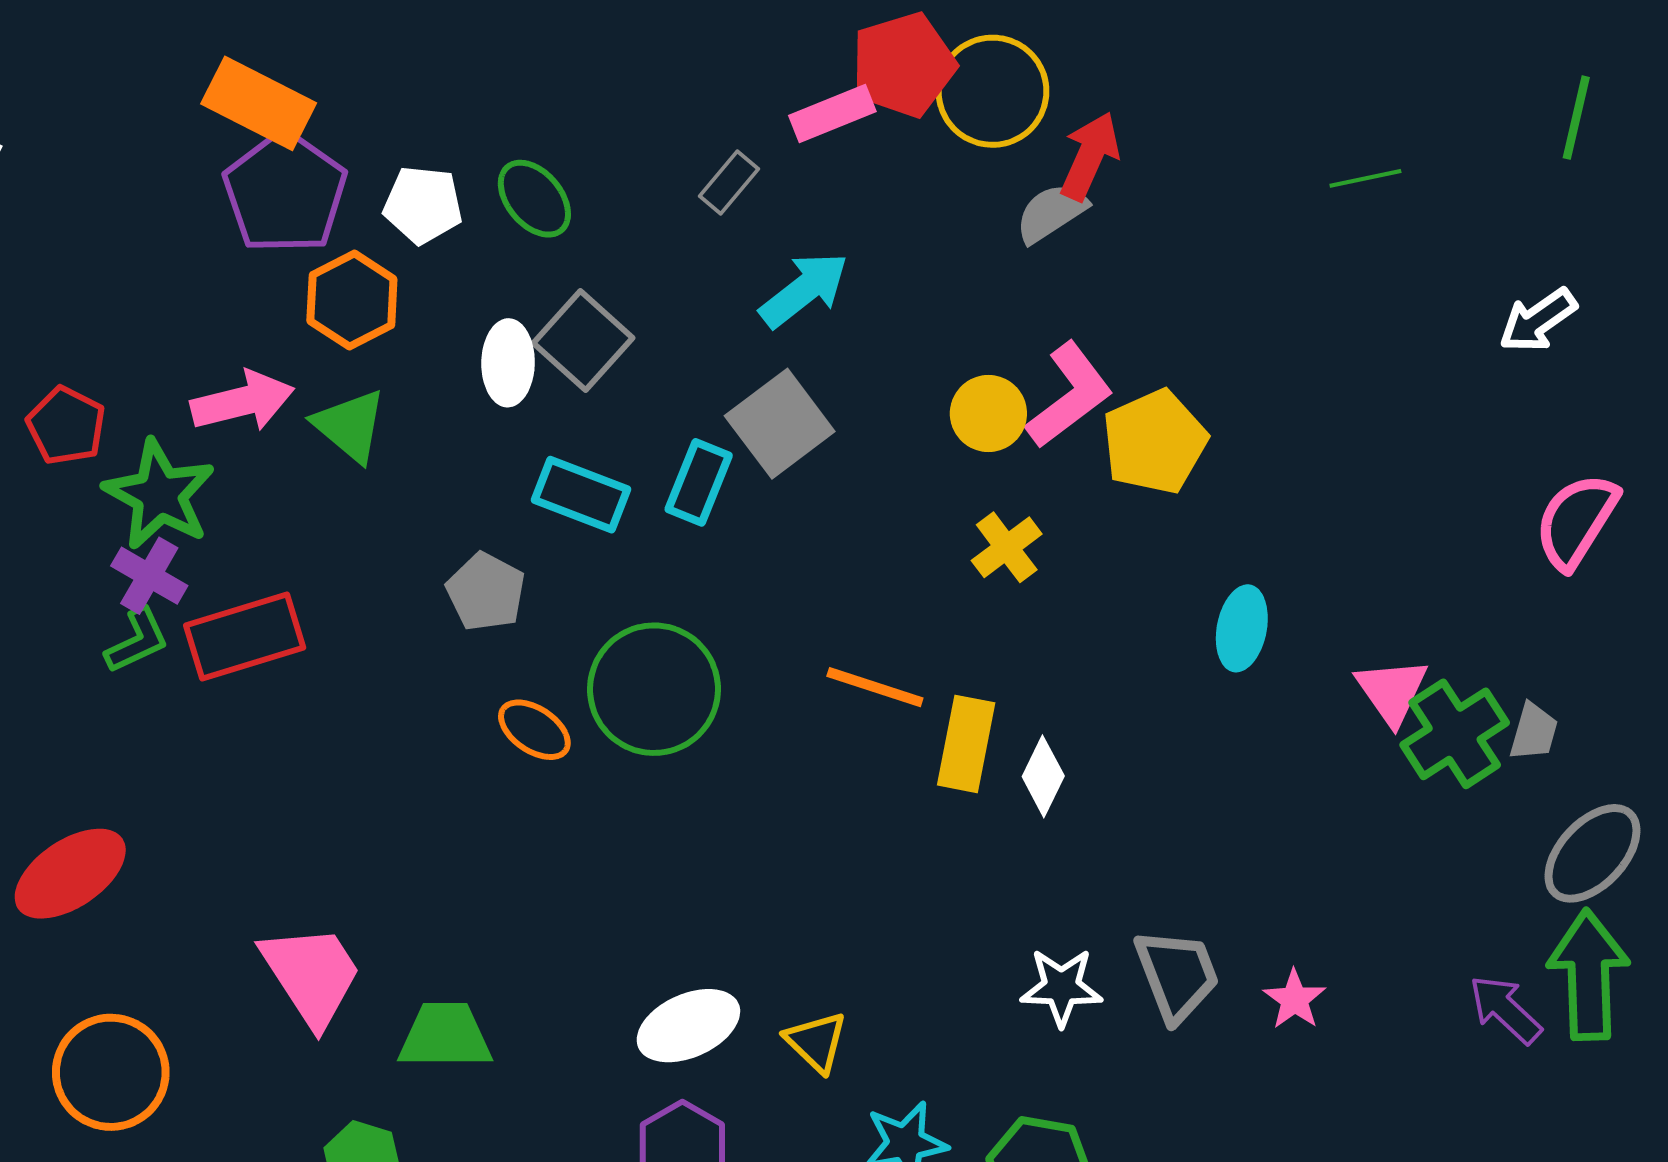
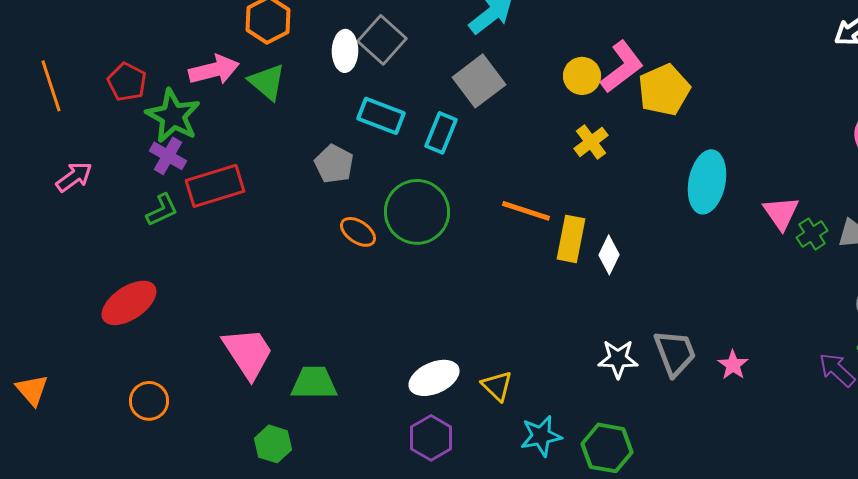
cyan rectangle: (699, 482) -> (441, 133), moved
cyan ellipse: (1242, 628) -> (707, 182), size x1.5
green L-shape: (137, 641) -> (162, 210), moved
green cross: (1455, 734) -> (812, 234), size x0.6
orange circle: (111, 1072) -> (149, 401), size x0.7

